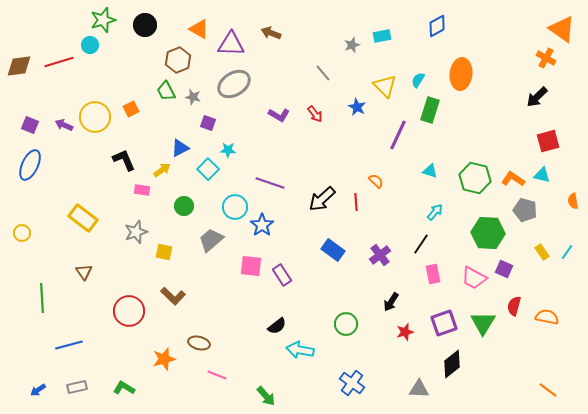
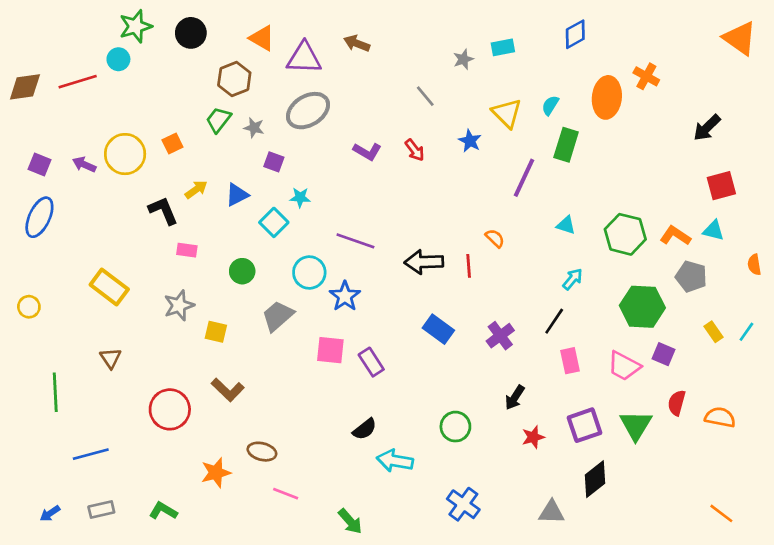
orange cross: (546, 58) -> (646, 76), moved
green trapezoid: (166, 91) -> (218, 120), turned 65
yellow arrow: (162, 170) -> (196, 190), moved
black arrow: (322, 199) -> (424, 262), turned 40

